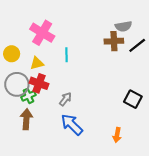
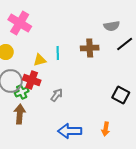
pink cross: (42, 33) -> (20, 23), moved
brown cross: (114, 41) -> (90, 48), moved
yellow triangle: (37, 63) -> (40, 60), moved
blue arrow: (72, 124) -> (70, 131), moved, turned -45

